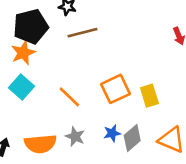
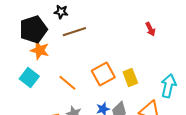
orange star: (23, 53) -> (40, 50), moved, turned -30

